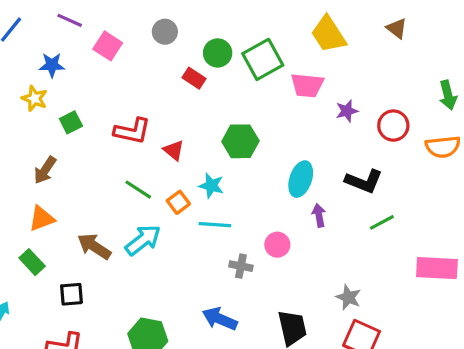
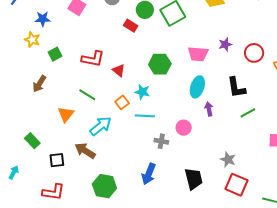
pink trapezoid: (307, 85) -> (198, 54), moved
black L-shape: (364, 181) -> (236, 88), turned 60
green line: (138, 190) -> (87, 95), moved
orange triangle: (42, 219) -> (66, 114), moved, turned -30
brown arrow: (94, 246) -> (85, 151), moved
blue arrow: (220, 319) -> (149, 174), turned -90

